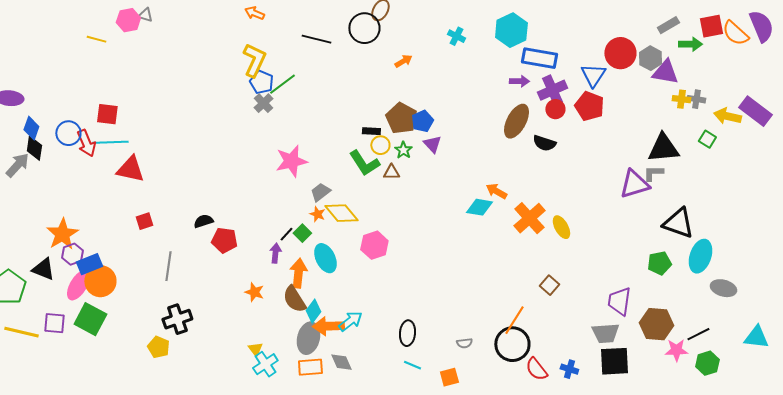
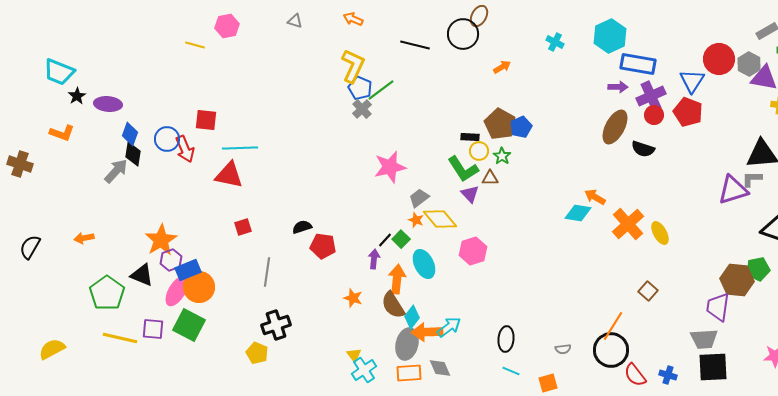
gray triangle: (145, 15) -> (295, 21), moved
cyan line: (110, 142) -> (240, 148), moved
purple triangle: (432, 144) -> (470, 194), moved
brown hexagon: (656, 324) -> (737, 280), moved

